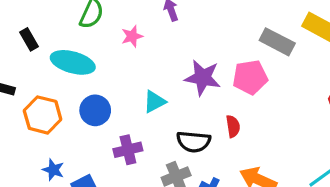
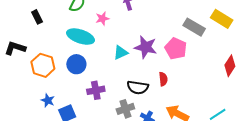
cyan ellipse: (73, 62) -> (81, 37), moved
pink pentagon: (250, 77) -> (176, 49), turned 30
cyan triangle: (155, 102) -> (121, 53), moved

